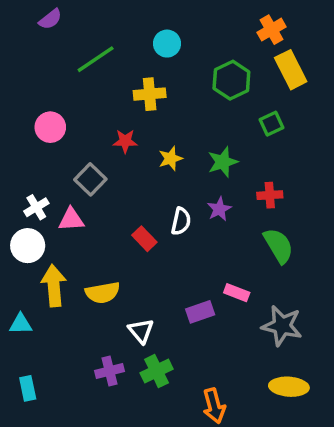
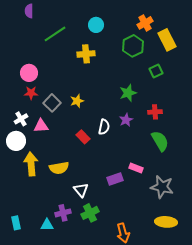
purple semicircle: (50, 19) -> (29, 11), turned 128
orange cross: (272, 30) -> (145, 23), moved
red star: (125, 141) -> (31, 93), moved
yellow star: (170, 159) -> (77, 101), moved
cyan triangle: (21, 324) -> (47, 225), moved

